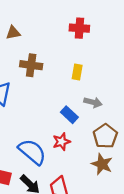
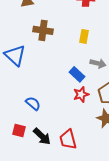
red star: (61, 142) -> (81, 94), moved
blue semicircle: (32, 152) -> (33, 103), moved, size x0.6

